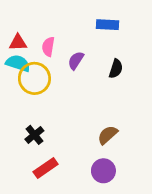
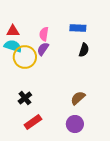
blue rectangle: (108, 25) -> (78, 28), moved
pink semicircle: (48, 47) -> (44, 34), moved
purple semicircle: (76, 60) -> (43, 49), moved

